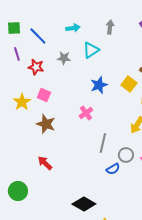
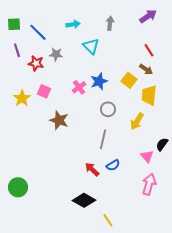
cyan triangle: (91, 50) -> (91, 46), turned -42
gray star: (64, 58) -> (56, 54), moved
pink cross: (86, 113) -> (79, 87), moved
brown star: (46, 124) -> (59, 120), moved
gray circle: (126, 155) -> (108, 109), moved
red arrow: (45, 163) -> (92, 169), moved

